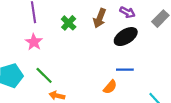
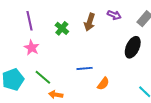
black ellipse: (126, 37) -> (133, 47), moved, turned -30
blue line: (125, 70) -> (85, 68), moved

